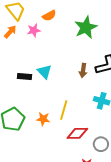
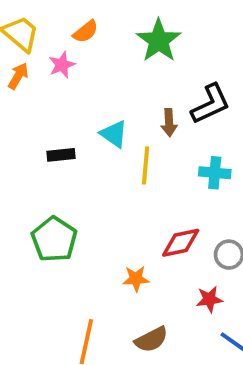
cyan triangle: (44, 72) -> (114, 134), moved
yellow line: (64, 110) -> (146, 165), moved
orange star: (43, 119) -> (136, 279), moved

